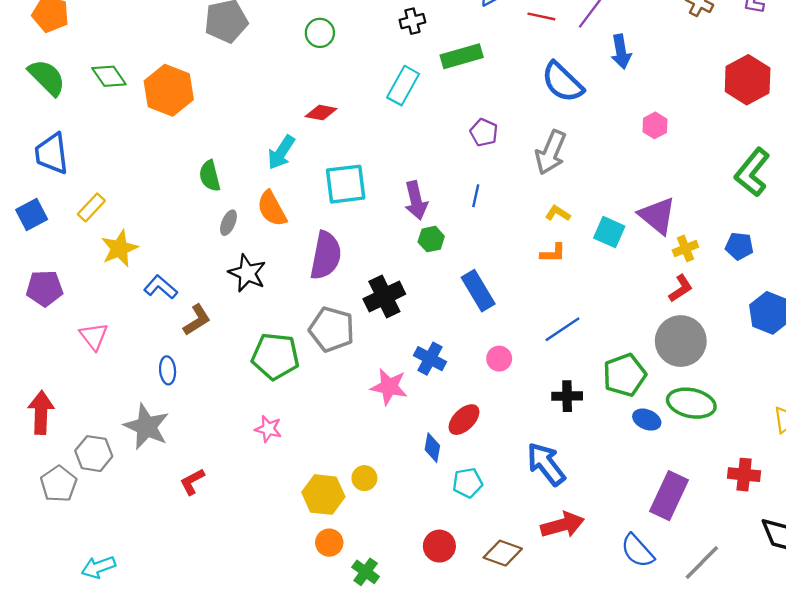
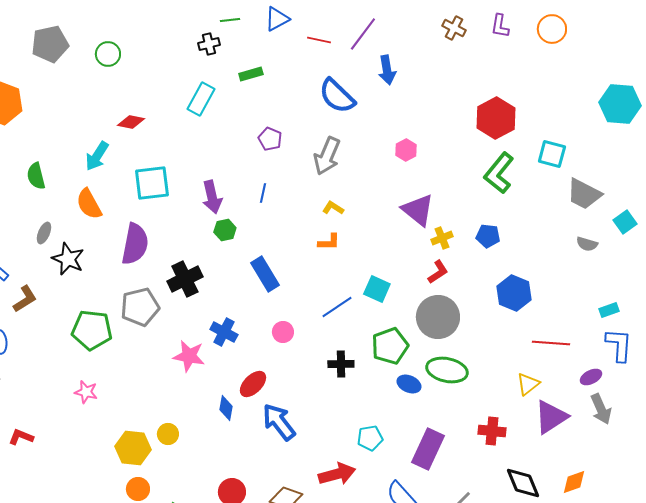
green circle: (320, 33) -> (108, 54), moved
green rectangle: (462, 56) -> (251, 74), size x0.7
red hexagon: (748, 80) -> (496, 118), moved
pink hexagon: (655, 125) -> (406, 150), moved
gray ellipse: (228, 223) -> (44, 233), moved
cyan square: (609, 232) -> (377, 289), moved
gray pentagon: (332, 329) -> (140, 307), turned -30
blue arrow: (546, 464) -> (279, 422), moved
red L-shape: (192, 482) -> (21, 437), turned 50
cyan pentagon: (468, 483) -> (370, 438), moved

